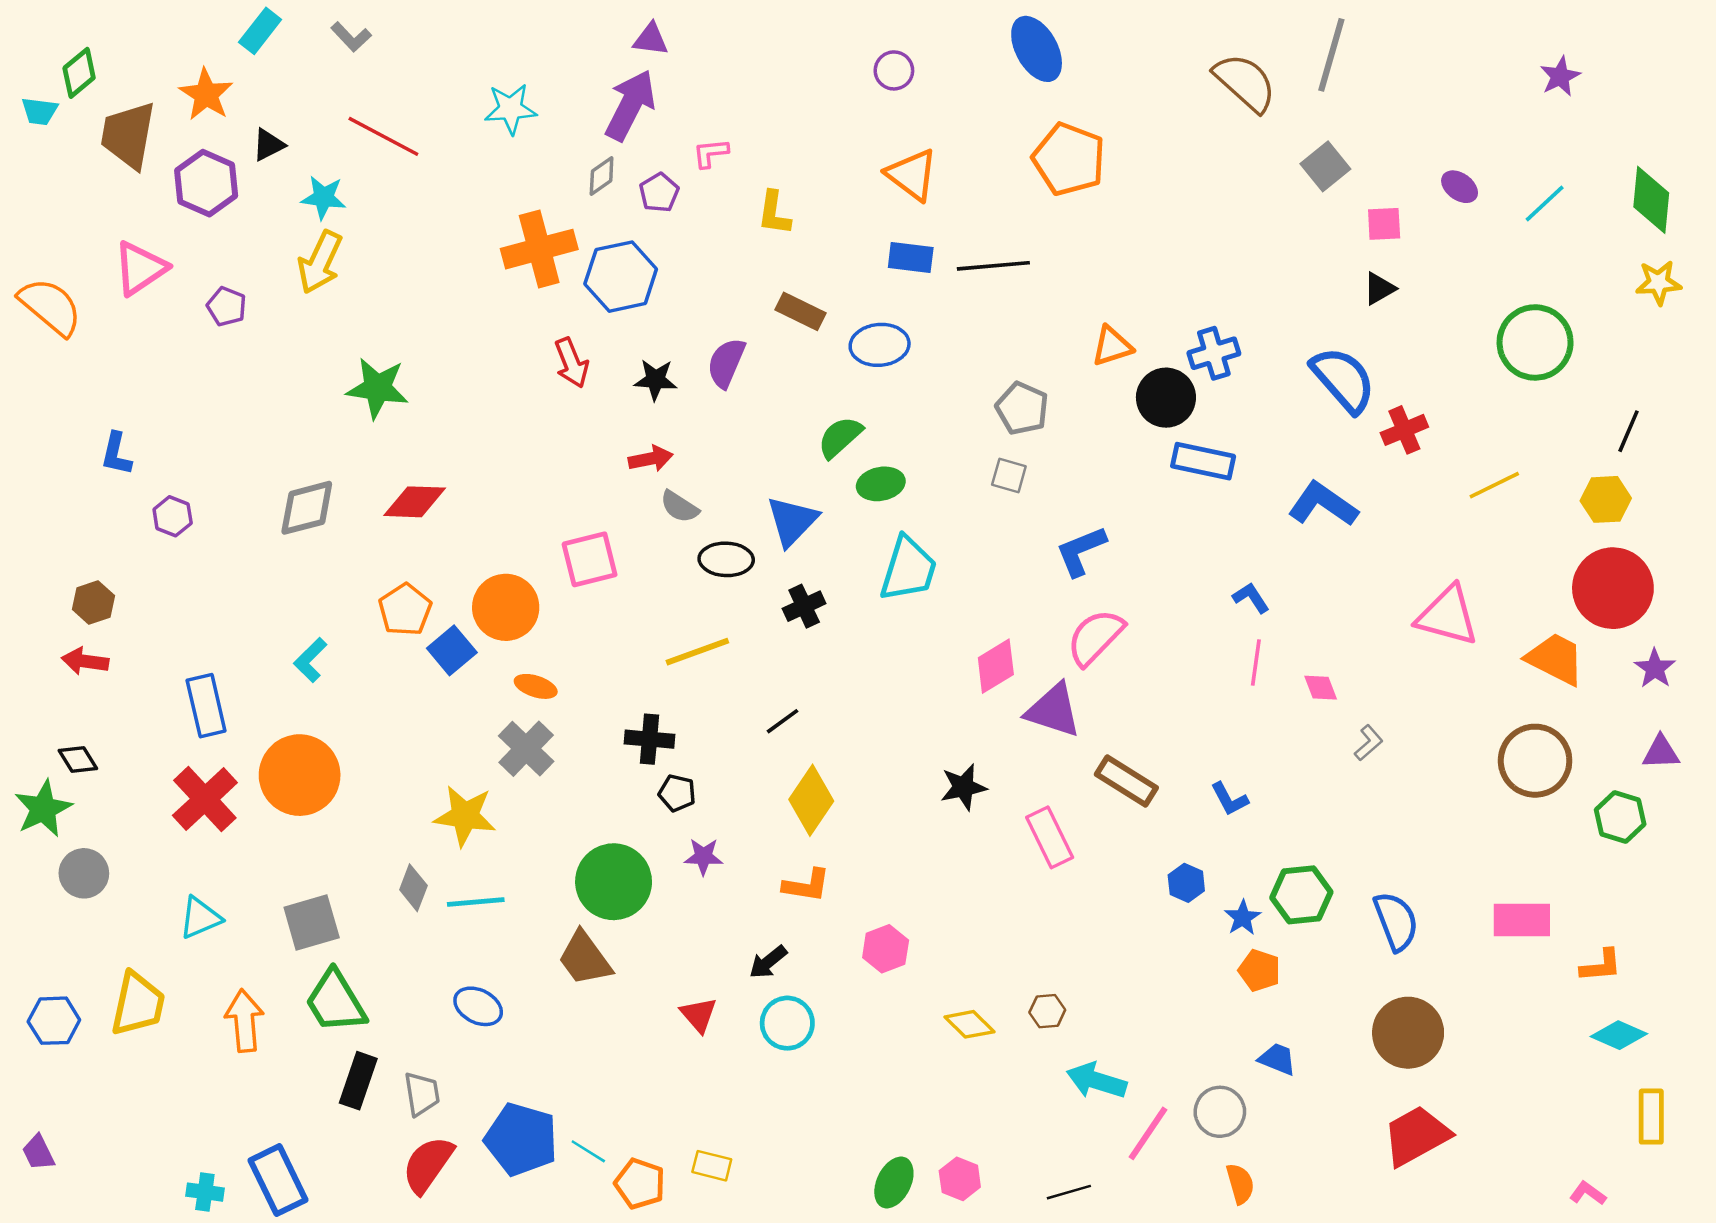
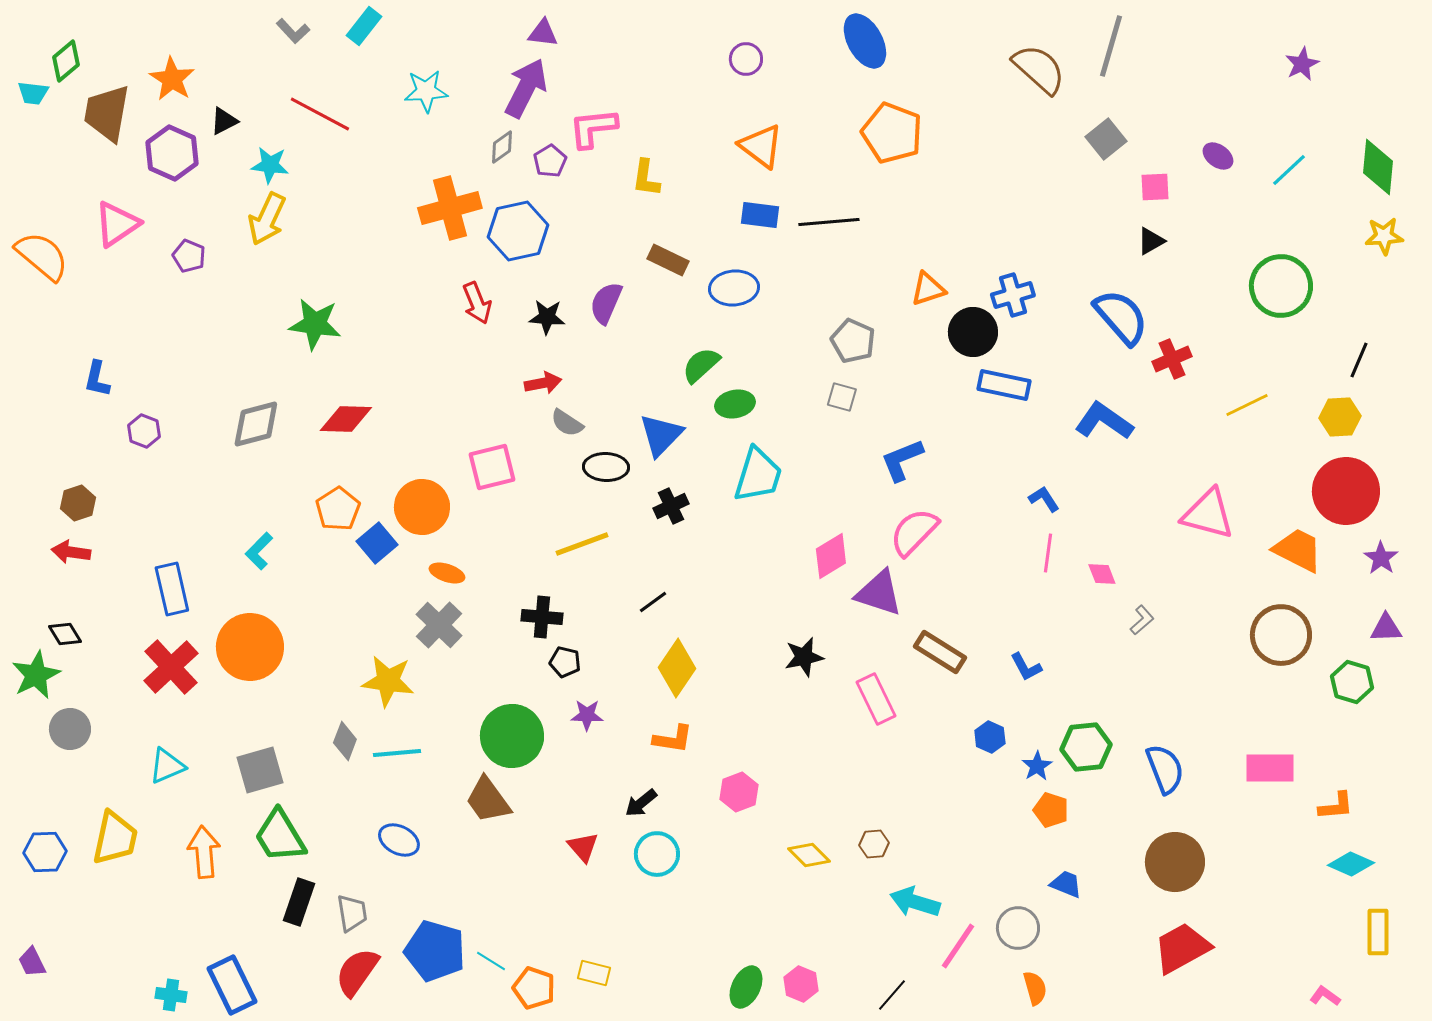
cyan rectangle: (260, 31) -> (364, 26), moved
pink L-shape: (711, 153) -> (593, 128), size x1.6
black line: (1069, 1192) -> (892, 995), turned -33

